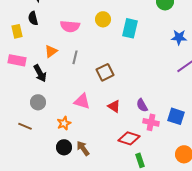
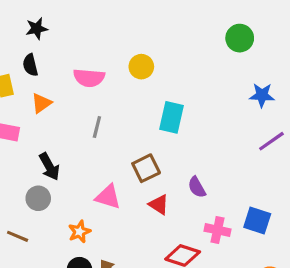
cyan rectangle: (130, 28) -> (171, 117), moved
orange triangle: (51, 51) -> (41, 103), moved
brown square: (105, 72) -> (146, 168), moved
black arrow: (40, 73) -> (49, 167), moved
purple semicircle: (142, 105) -> (197, 187), moved

